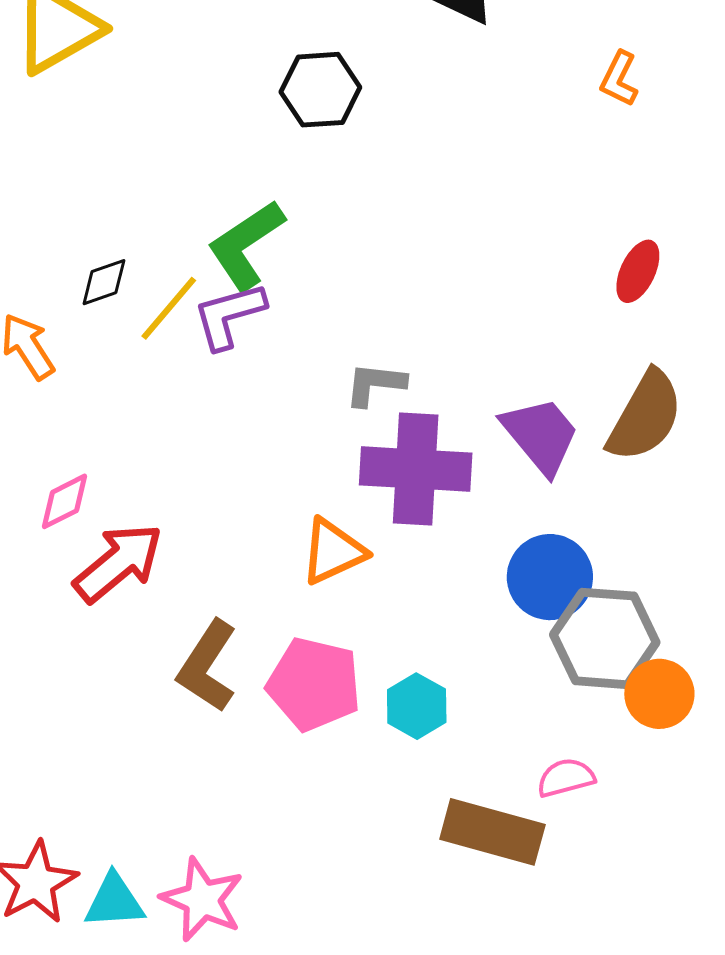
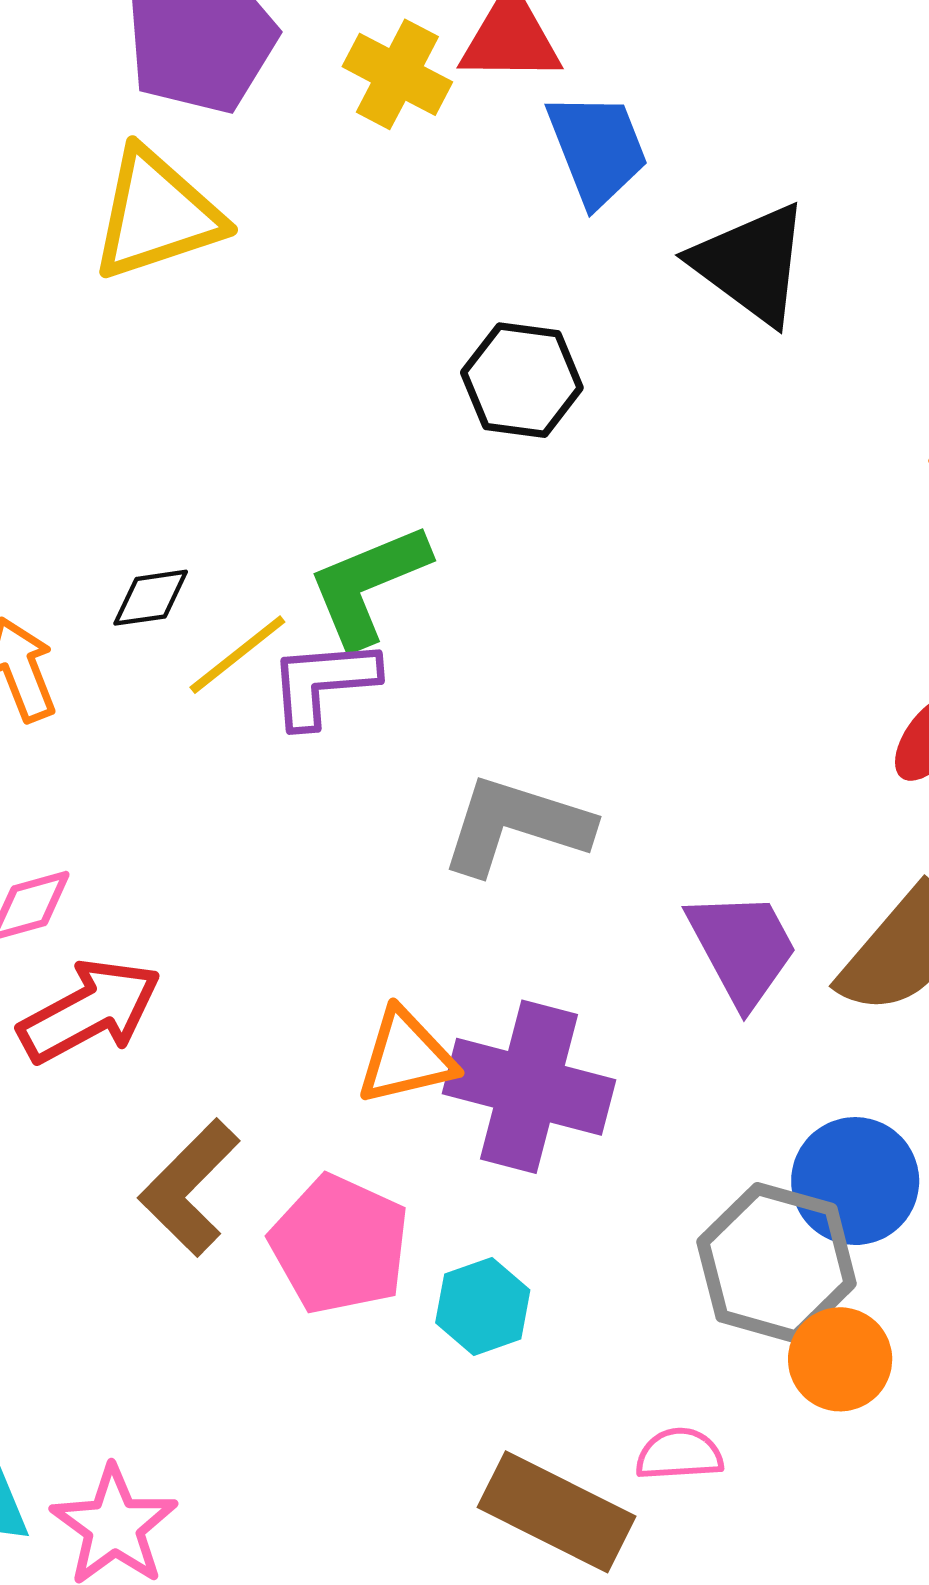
gray L-shape: (375, 384) -> (516, 825), size x1.6
purple cross: (416, 469) -> (529, 1087), moved
blue circle: (550, 577) -> (855, 1181), moved

